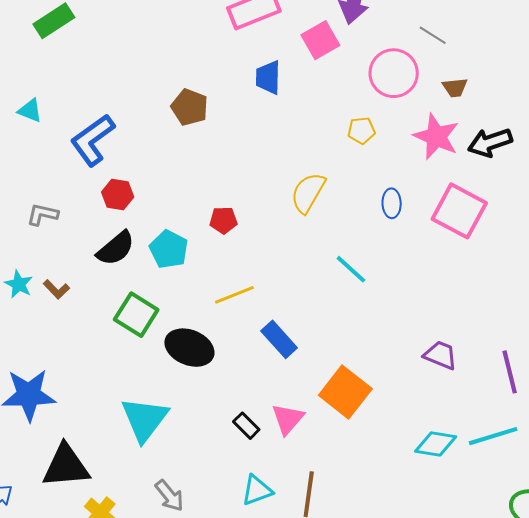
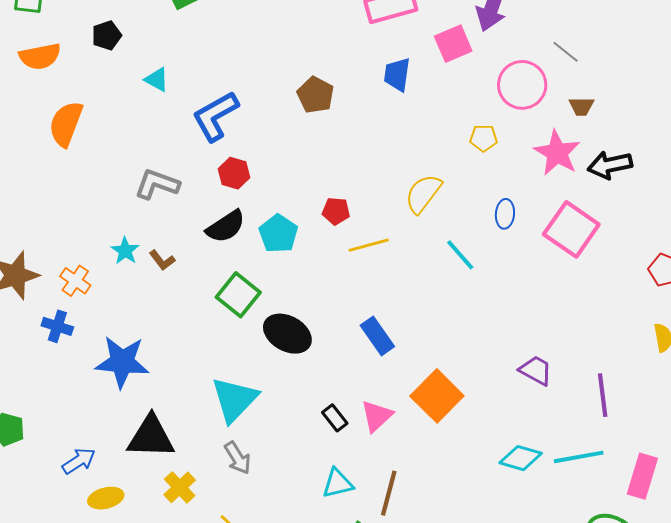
gray L-shape: (42, 214) -> (157, 184), size x1.4
cyan line: (351, 269) -> (460, 255), moved
yellow line: (234, 295) -> (369, 245), moved
gray arrow: (169, 496) -> (238, 458), moved

